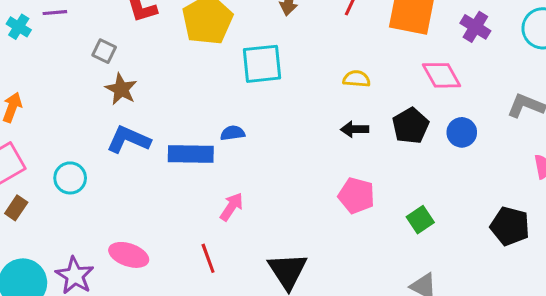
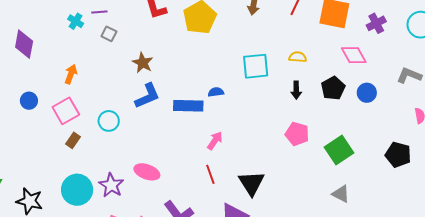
purple cross: (475, 27) -> (376, 23), turned 30
gray square: (104, 51) -> (109, 34), moved
cyan square: (262, 64) -> (256, 66), moved
black arrow: (355, 129) -> (296, 90), turned -90
blue L-shape: (128, 140) -> (147, 96), turned 132
green square: (420, 220) -> (339, 150), size x1.6
red line: (208, 258) -> (210, 174), moved

